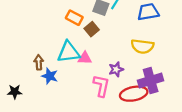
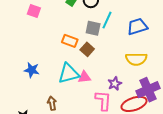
brown arrow: (39, 62) -> (52, 103), moved
blue star: (50, 76) -> (32, 70), moved

